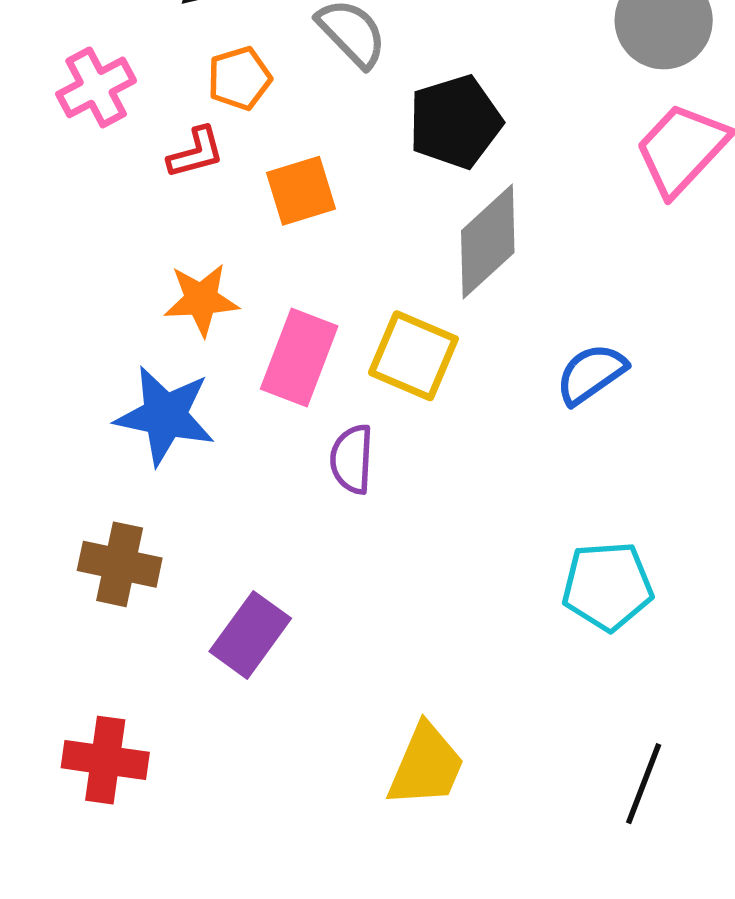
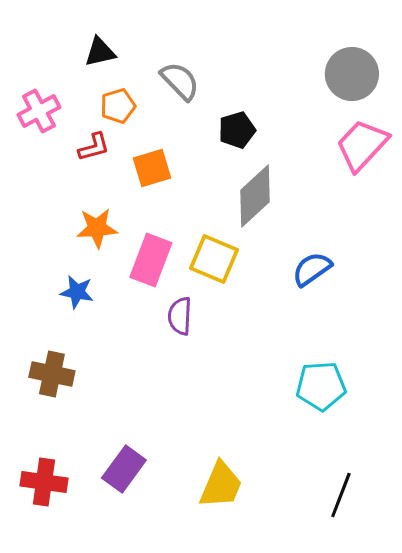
black pentagon: (455, 122) -> (237, 130), size x0.7
blue star: (165, 416) -> (77, 292), size x0.6
purple rectangle: (250, 635) -> (124, 469), moved

